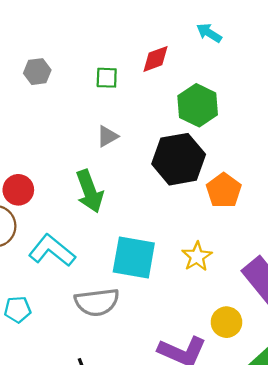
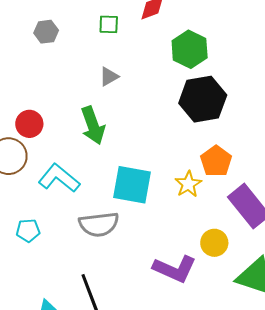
gray hexagon: (37, 72) -> (46, 32), moved
black hexagon: (179, 159) -> (203, 99), moved
orange pentagon: (224, 190) -> (216, 161), moved

